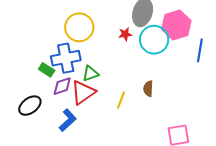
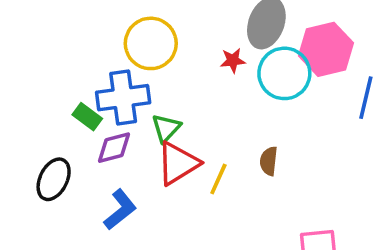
green triangle: (90, 74) -> (166, 128), turned -30
red triangle: (83, 92) -> (178, 163), moved
black ellipse: (30, 106) -> (54, 179), turned -30

